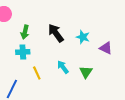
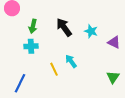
green triangle: (86, 72) -> (113, 77), moved
yellow line: (37, 73) -> (54, 69), moved

